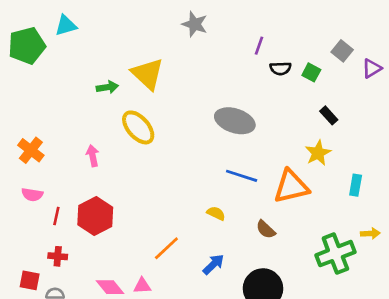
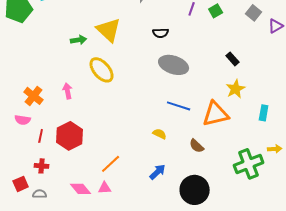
black semicircle: (280, 68) -> (161, 33), moved
green square: (311, 72) -> (216, 11), moved, turned 32
black rectangle: (329, 115) -> (233, 59), moved
orange cross: (31, 150) -> (34, 96), moved
orange line: (166, 248) -> (111, 164), moved
red square: (30, 280) -> (21, 184), turned -35

